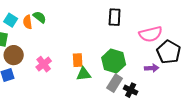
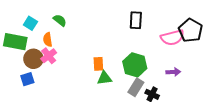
orange semicircle: (28, 22) -> (48, 40), moved
black pentagon: (169, 52) -> (191, 30), moved
pink cross: (44, 64) -> (49, 56), moved

